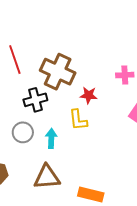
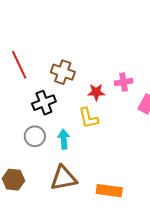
brown cross: (58, 72) -> (63, 72), size x0.7
pink cross: (125, 75) -> (124, 82), moved

